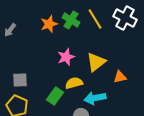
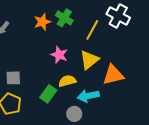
yellow line: (95, 19) -> (92, 30), moved, turned 60
pink star: (66, 57) -> (59, 55), turned -30
orange triangle: (120, 77) -> (113, 75), size x1.6

